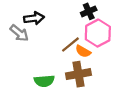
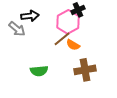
pink hexagon: (98, 33) -> (68, 22), moved
brown cross: (78, 74) -> (85, 70), moved

